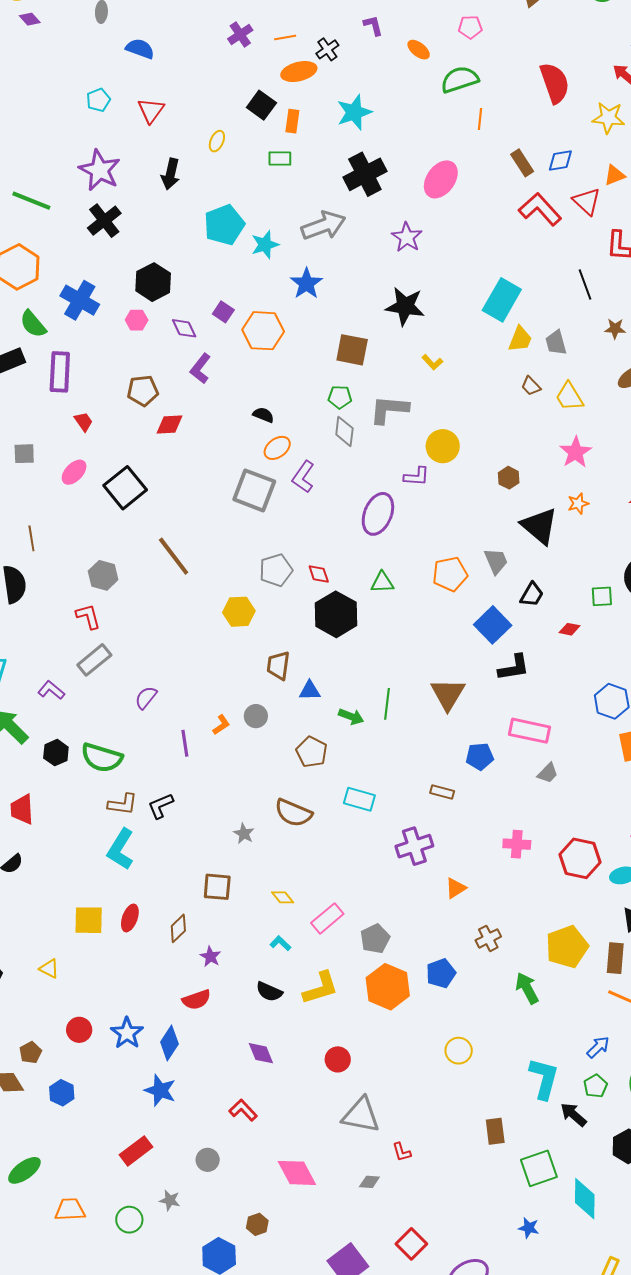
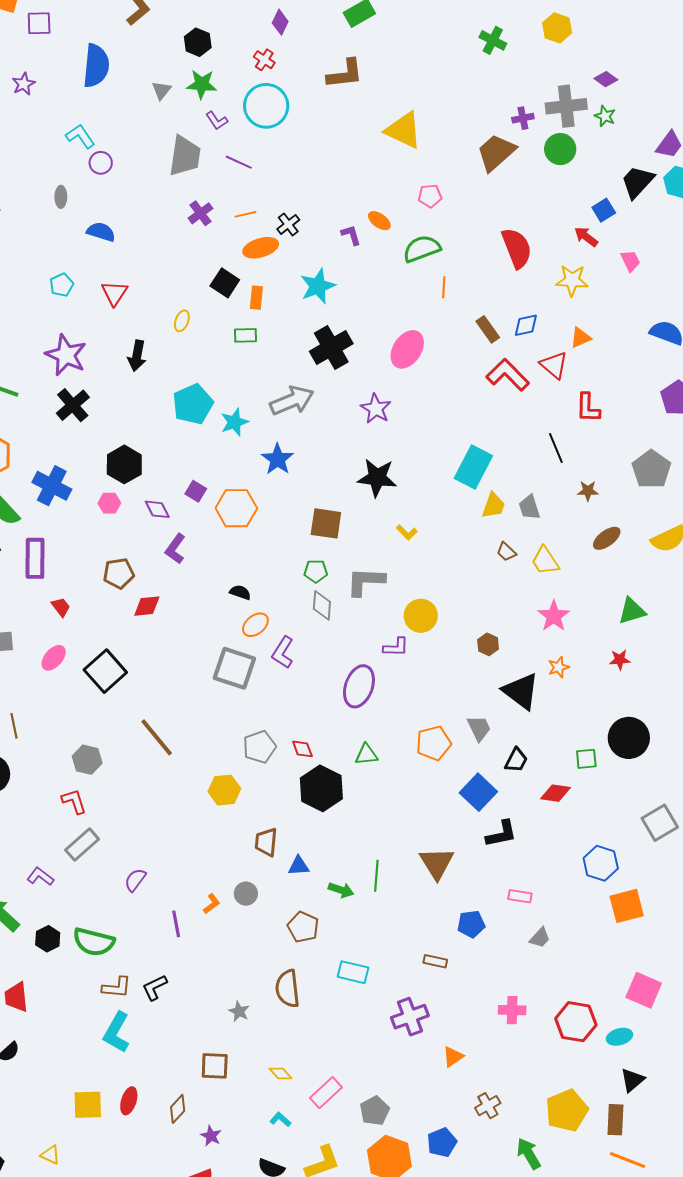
purple L-shape: (373, 25) -> (351, 235), moved
red diamond: (570, 629) -> (555, 793), size x1.4
pink rectangle: (530, 731) -> (520, 896), size x0.6
brown semicircle: (293, 813) -> (288, 989), turned 63

